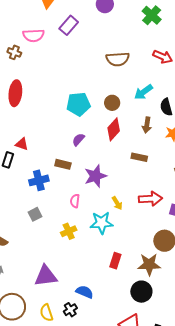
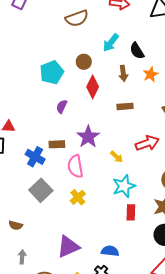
brown rectangle: (63, 164) -> (57, 144), moved
blue cross: (39, 180) -> (35, 157), turned -30
pink semicircle: (75, 201) -> (75, 166), size x1.6
gray square: (35, 214) -> (41, 190), size x1.6
cyan star: (102, 223) -> (124, 186), moved

